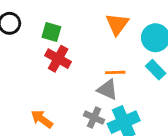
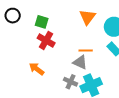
orange arrow: (42, 119) -> (37, 69), moved

